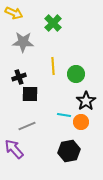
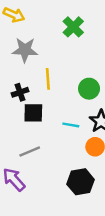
green cross: (53, 23) -> (73, 27), moved
yellow line: (53, 66) -> (48, 79), moved
cyan line: (64, 115) -> (71, 125), moved

